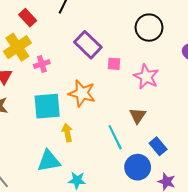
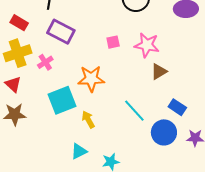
purple rectangle: (88, 45) -> (61, 32), moved
yellow cross: (17, 47) -> (18, 53), turned 32
brown triangle: (138, 116) -> (159, 72), moved, turned 42
cyan triangle: (49, 161) -> (79, 151), size x0.7

